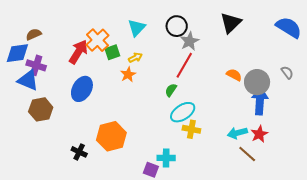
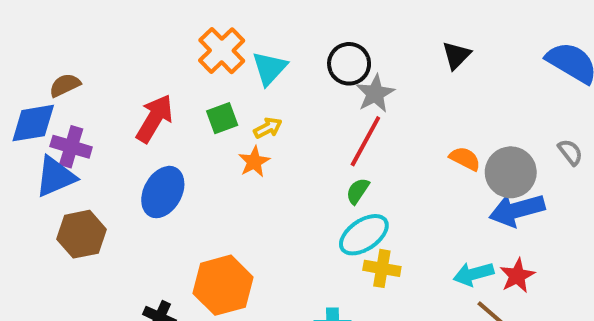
black triangle: (231, 23) -> (456, 55), size x0.7
orange cross: (98, 40) -> (222, 51), moved
blue triangle: (28, 80) -> (55, 177), turned -45
green semicircle: (171, 90) -> (358, 191), moved
blue arrow: (260, 101) -> (517, 210), turned -108

